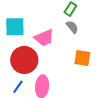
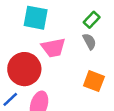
cyan square: (15, 27) -> (36, 18), moved

